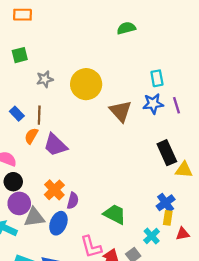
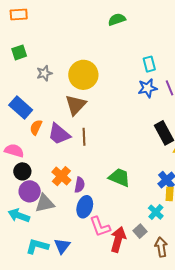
brown triangle: (121, 111) -> (76, 105), moved, turned 30
blue rectangle: (17, 114) -> (21, 107), size x1.6
brown line: (39, 115) -> (84, 137), moved
green trapezoid: (115, 214) -> (119, 177), moved
blue ellipse: (58, 223) -> (85, 207), moved

